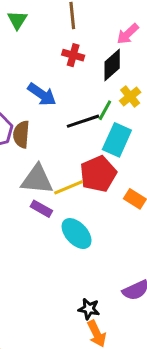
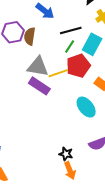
green line: (105, 110) -> (70, 46), moved
purple rectangle: (41, 209) -> (39, 86), size x1.5
cyan ellipse: (77, 234) -> (86, 107), moved

